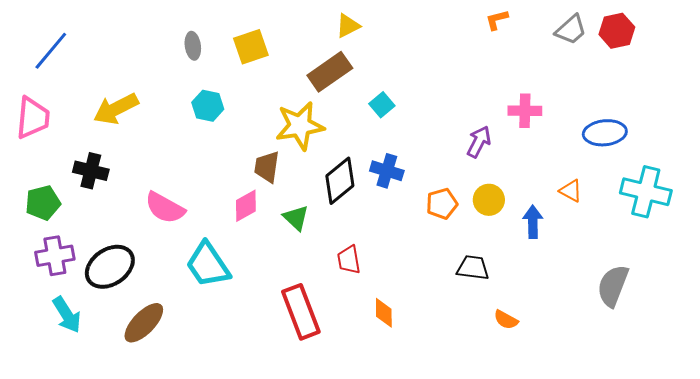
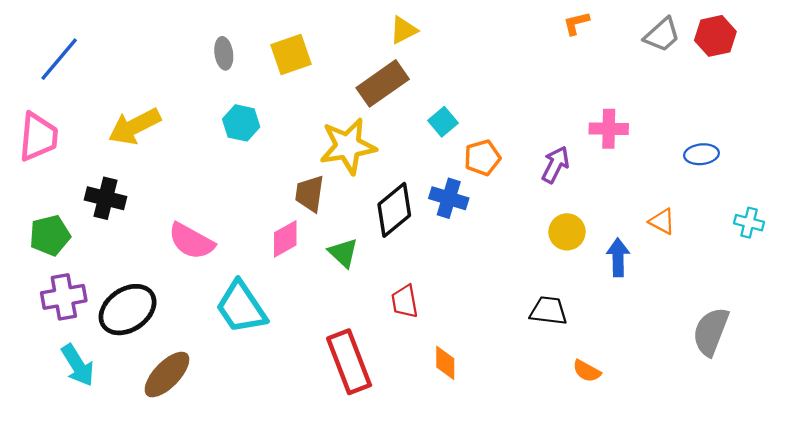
blue ellipse: (605, 133) -> (701, 154), size x0.7
cyan cross: (646, 192) -> (749, 223), size x0.5
orange pentagon: (442, 204) -> (482, 158), moved

